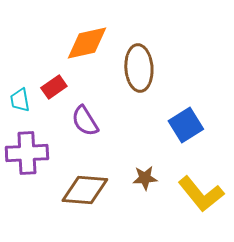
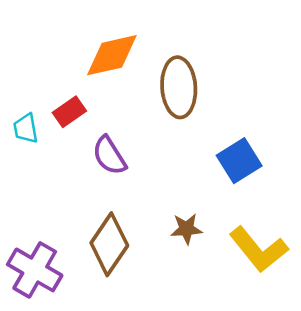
purple cross: (27, 153) -> (35, 270), moved, turned 33
brown diamond: (85, 190) -> (109, 244), turned -60

